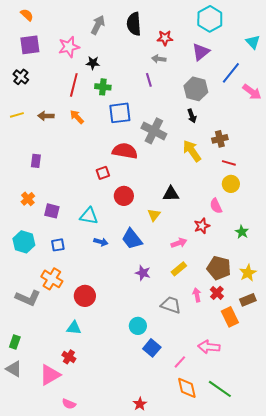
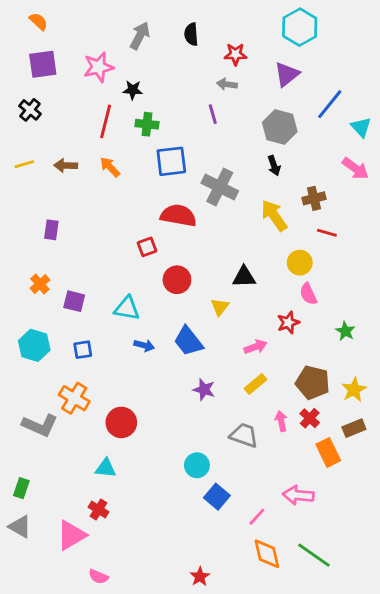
black semicircle: (134, 24) -> (191, 34), size x0.7
cyan triangle: (253, 42) -> (361, 127), moved
pink arrow: (252, 92) -> (355, 168), moved
yellow circle: (231, 184) -> (300, 263), moved

